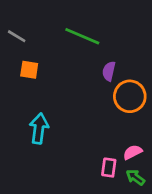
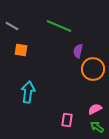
pink rectangle: (109, 168) -> (67, 120), moved

